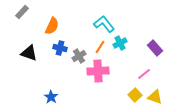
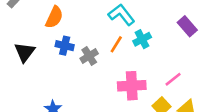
purple rectangle: (155, 48) -> (187, 26), moved
black triangle: (29, 53) -> (25, 52), turned 48
pink cross: (98, 71) -> (132, 86), moved

